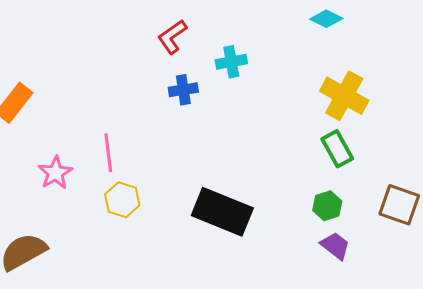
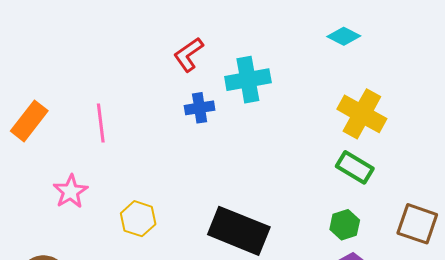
cyan cross: (231, 62) -> (248, 80), size x1.4
green rectangle: (337, 149) -> (355, 167), turned -30
pink line: (108, 153) -> (101, 123), moved

